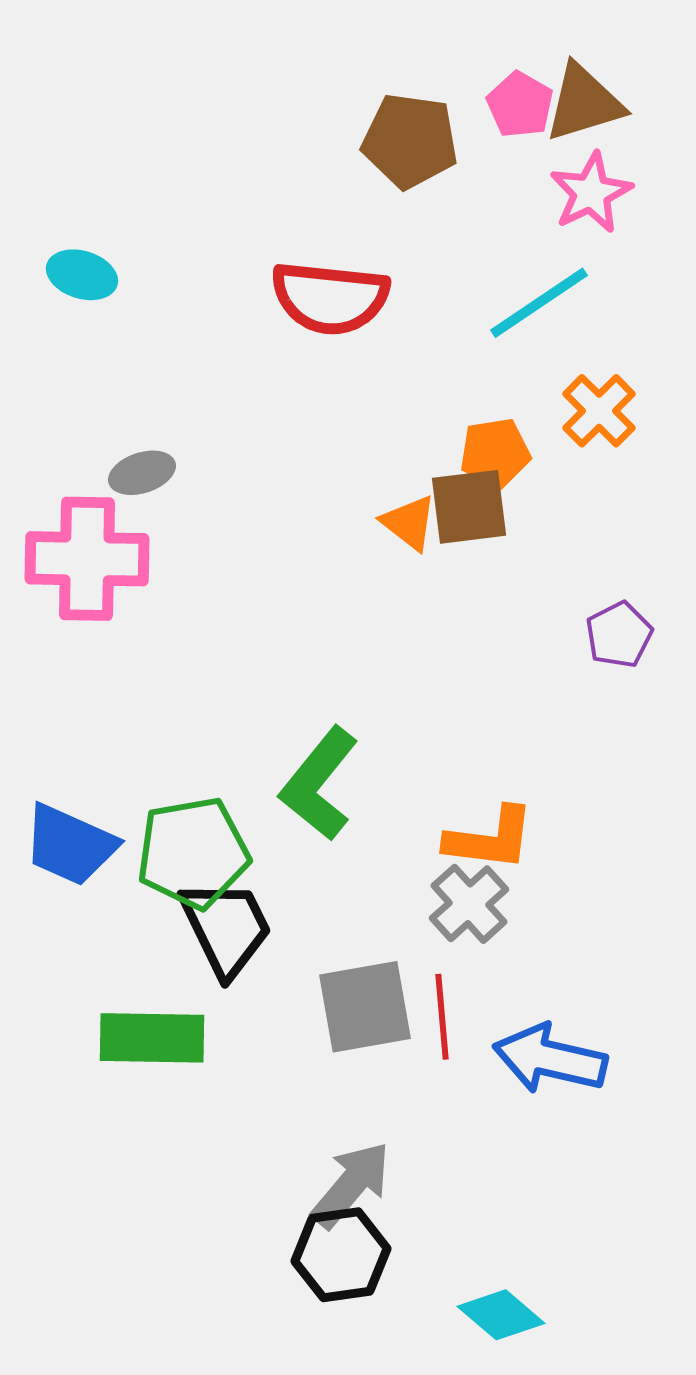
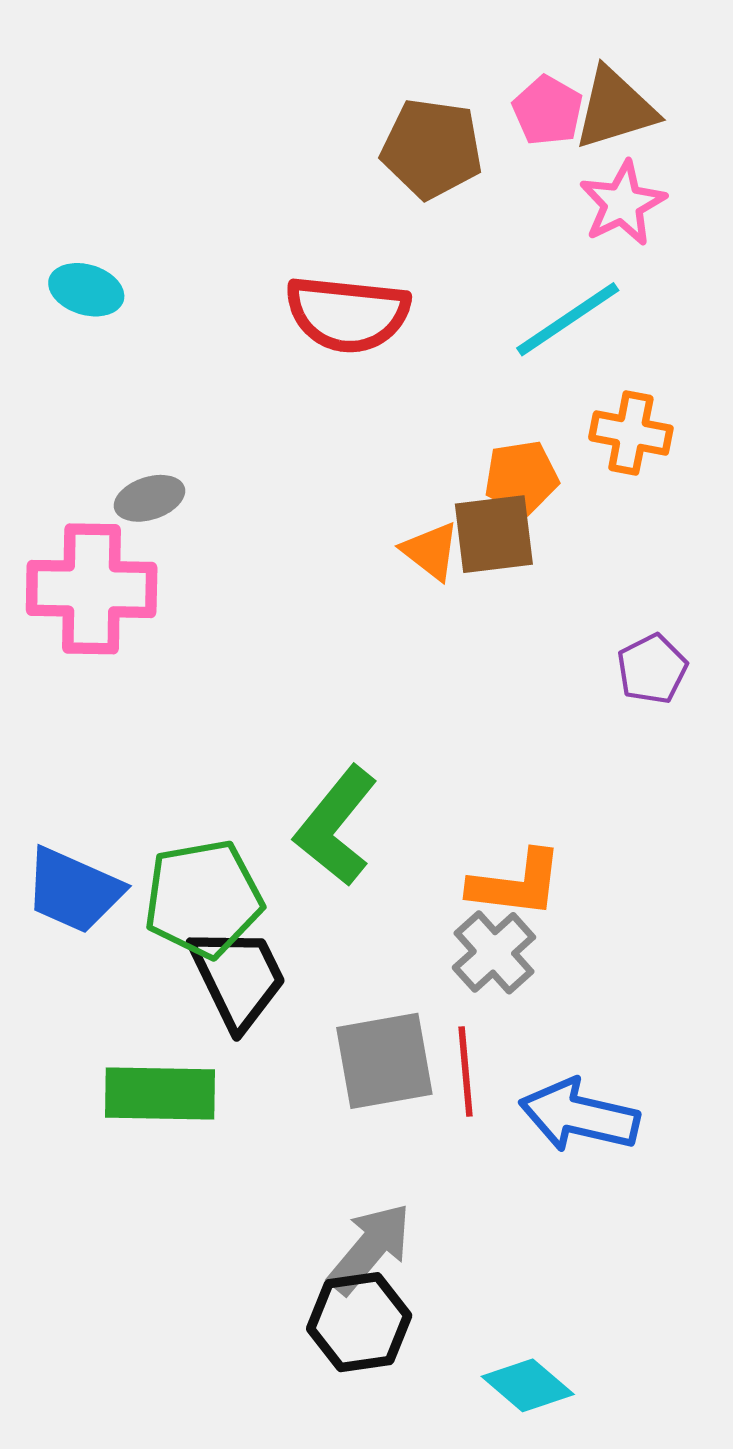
orange cross: (599, 411) -> (631, 433), turned -34

